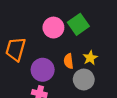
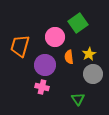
pink circle: (53, 28) -> (55, 37), moved
gray circle: (84, 79) -> (93, 74), moved

